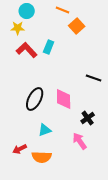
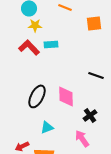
orange square: (77, 26) -> (94, 23), moved, turned 35
yellow star: (18, 28) -> (35, 25), moved
cyan rectangle: (49, 47) -> (51, 44), turned 64

